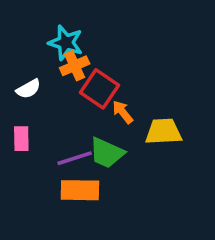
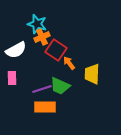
white semicircle: (28, 89) -> (16, 50), size x1.5
yellow trapezoid: (163, 132) -> (92, 74), turned -85

